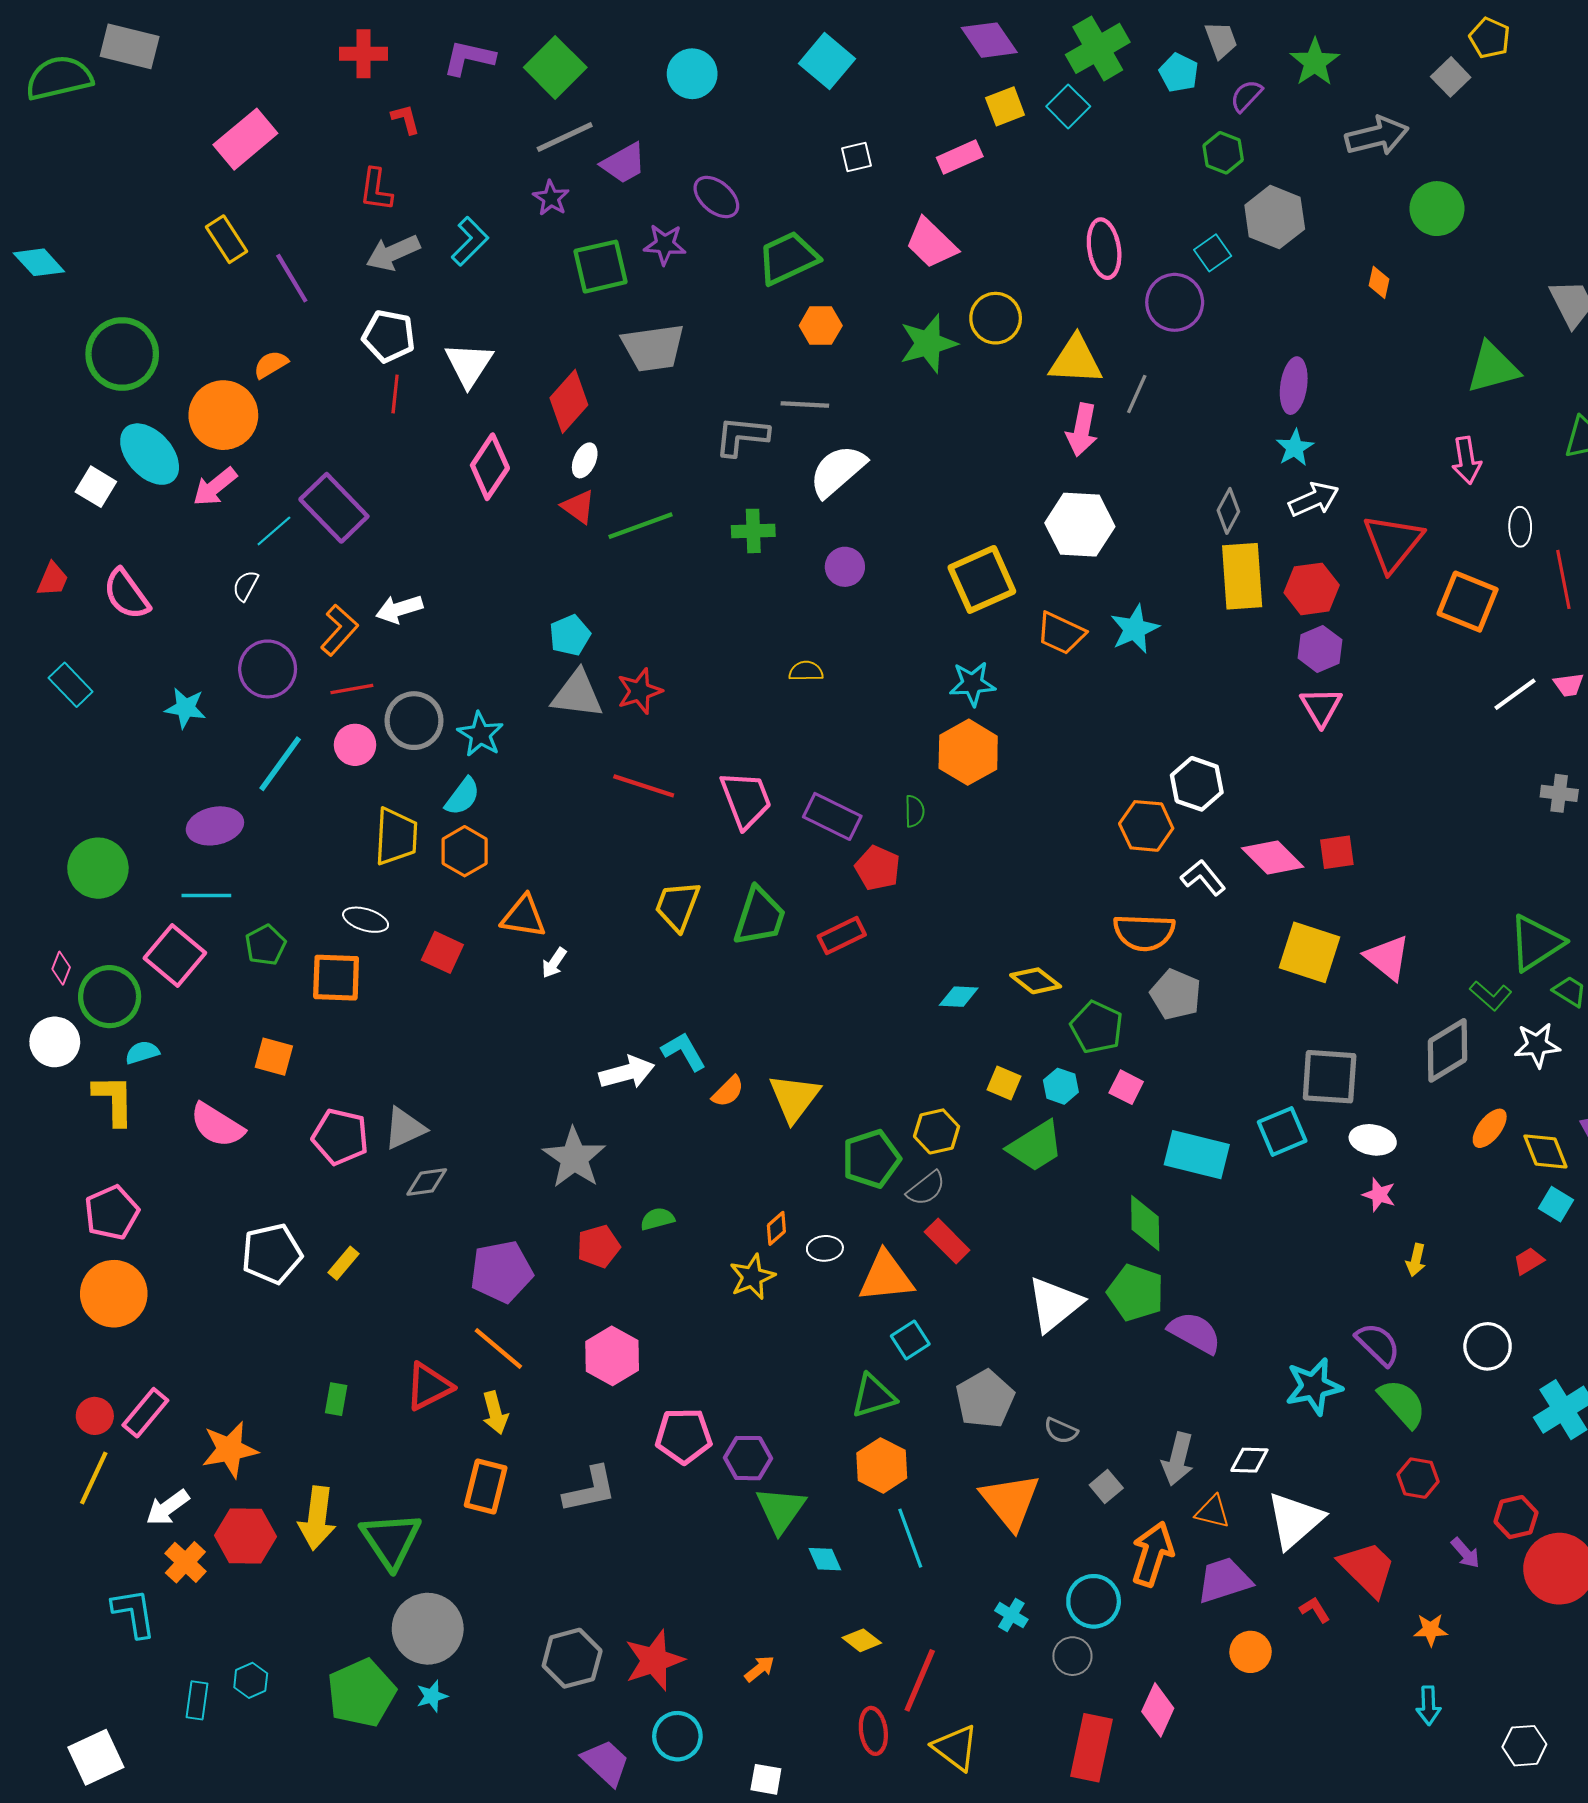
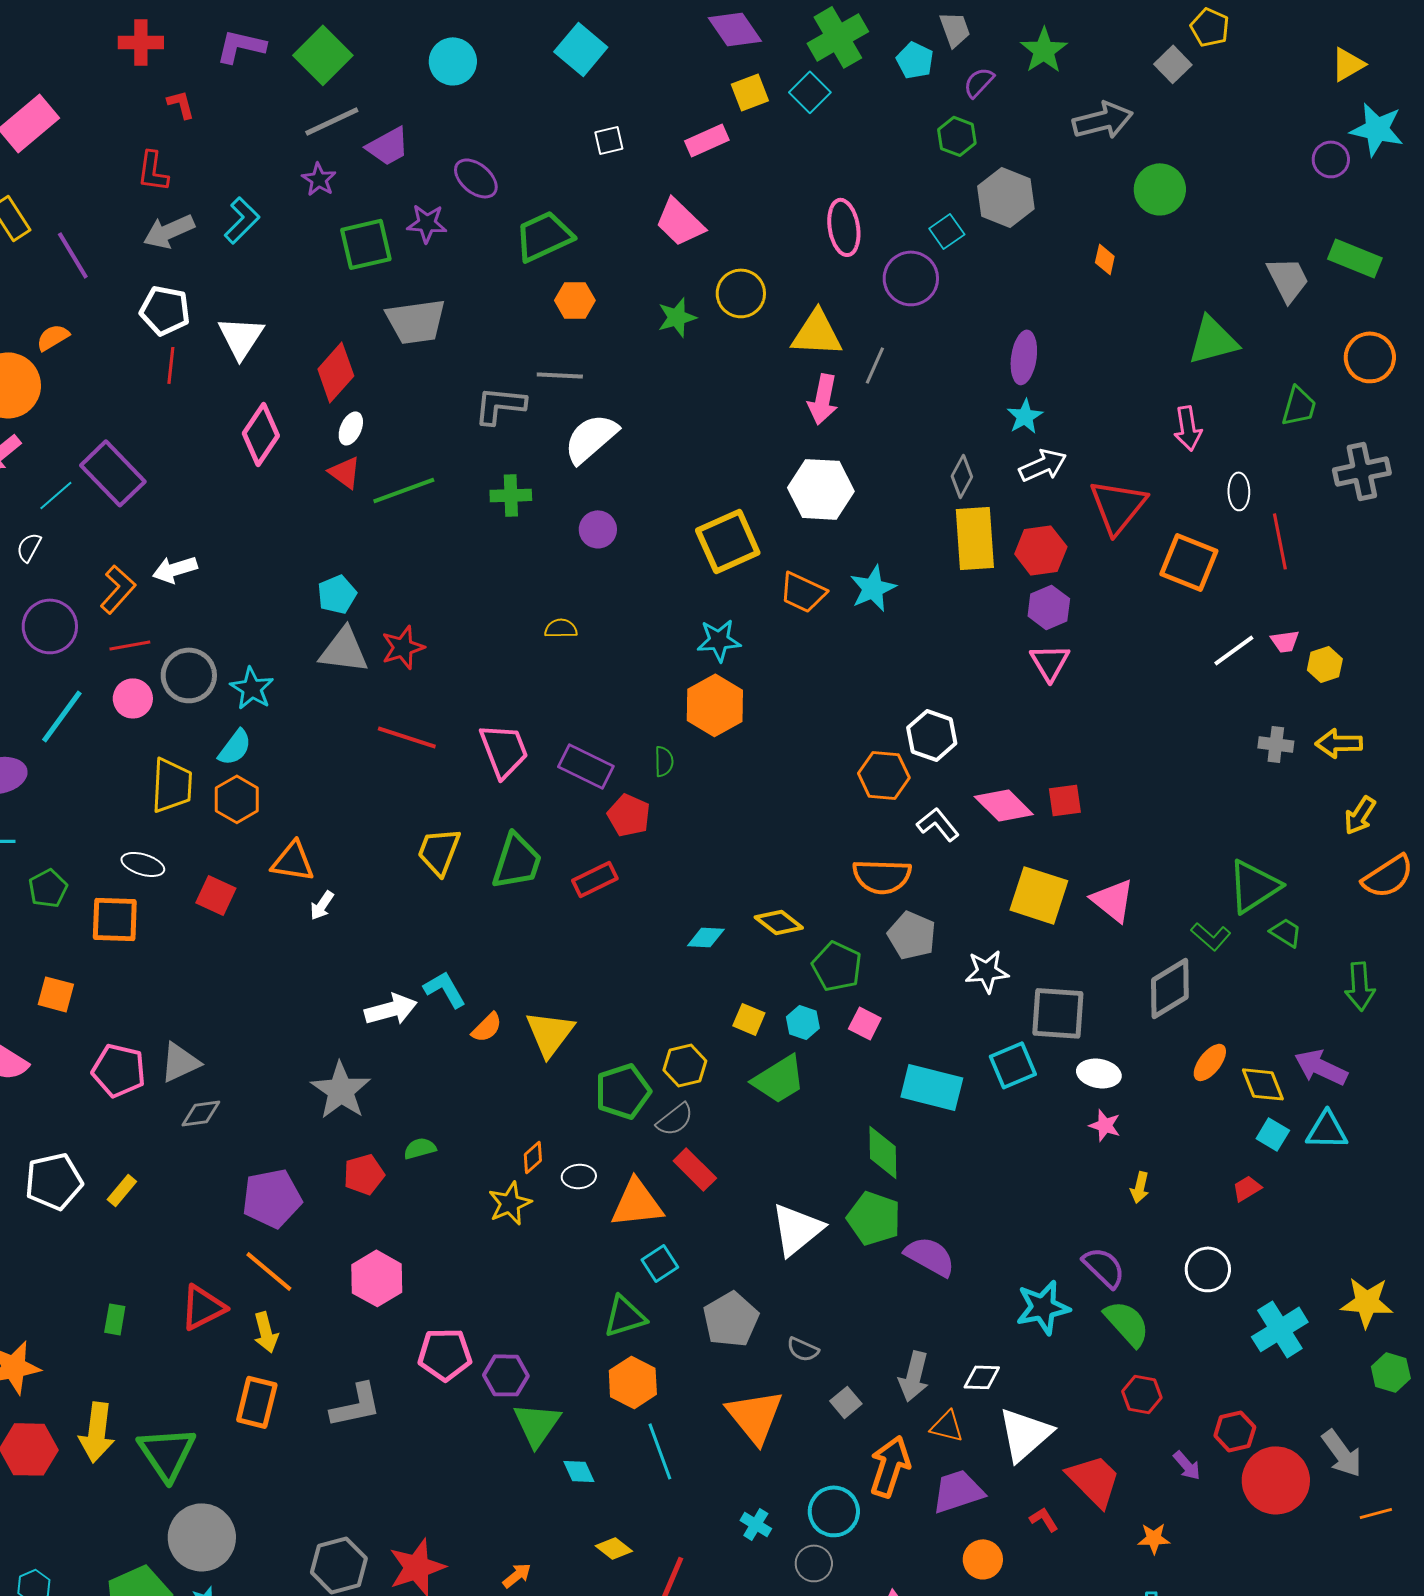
green star: (928, 343) -> (677, 317), size x0.7
white star: (1537, 1045) -> (987, 971), moved

